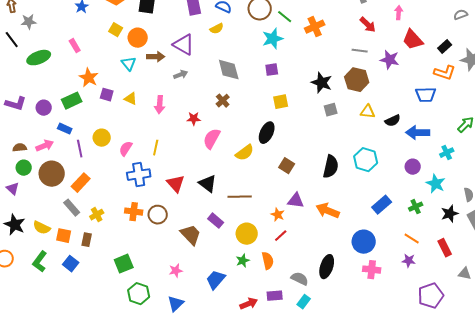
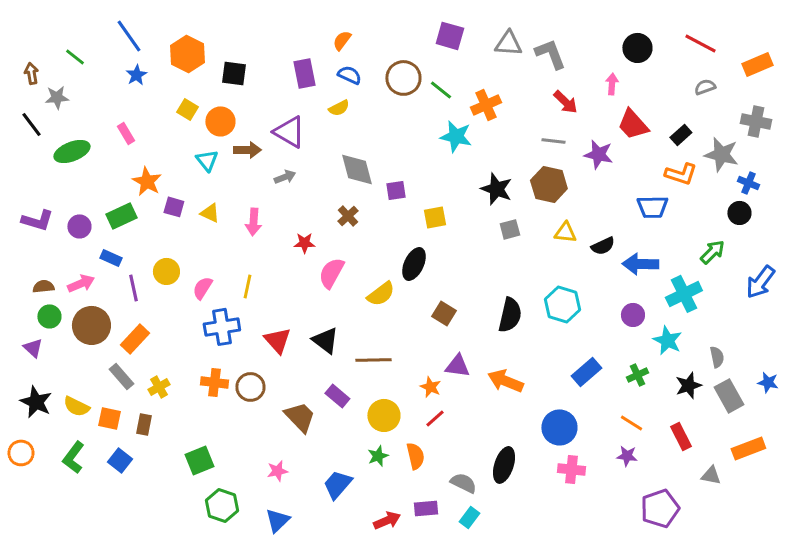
cyan star: (273, 39) -> (456, 136), moved, turned 30
purple square: (272, 70) -> (396, 190), moved
cyan cross: (447, 153) -> (684, 294), size x1.6

